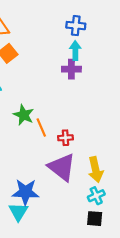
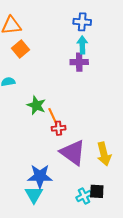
red cross: (65, 138) -> (59, 128), moved
cyan cross: (96, 196) -> (84, 196), moved
black square: (95, 219) -> (97, 191), moved

